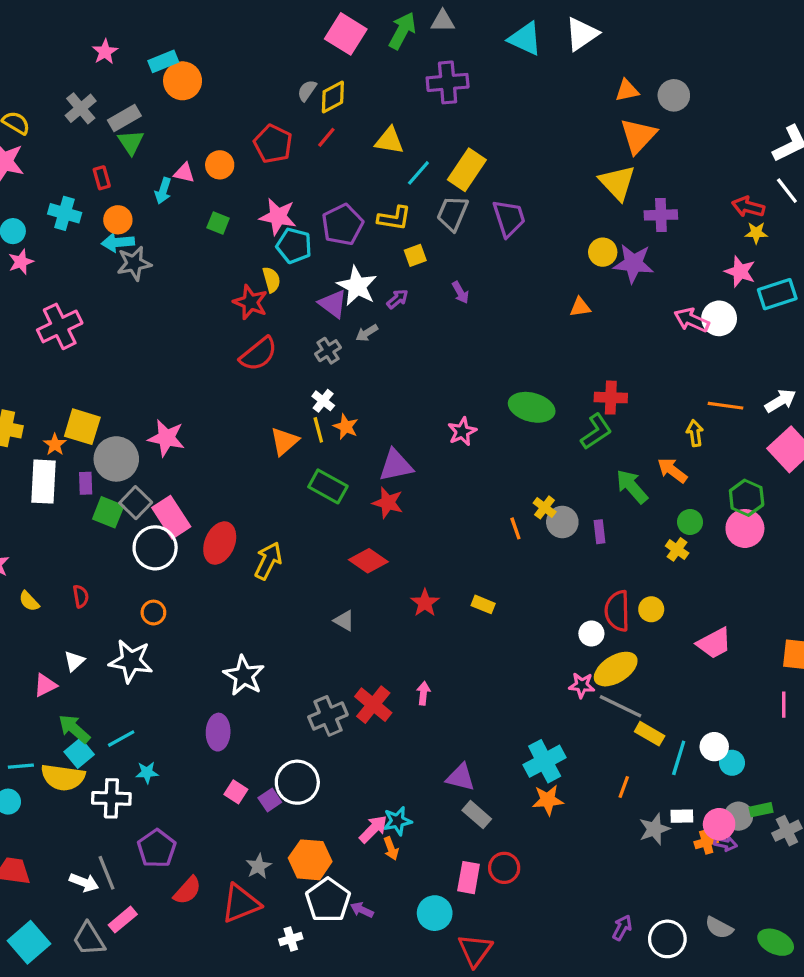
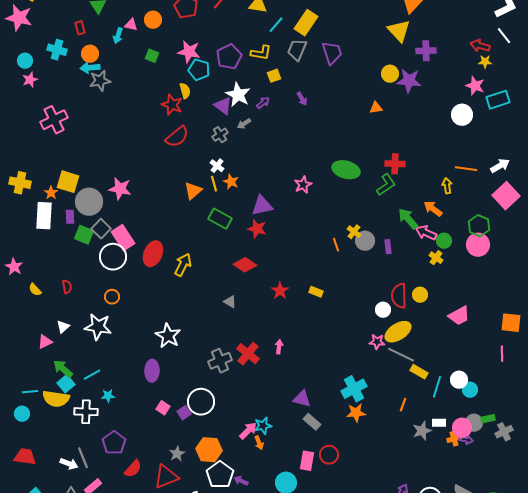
pink arrow: (692, 320) -> (426, 233), moved

